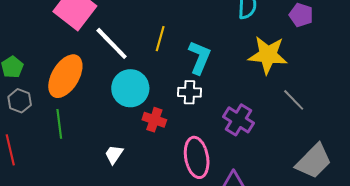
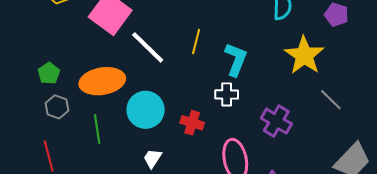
yellow star: (268, 55) -> (304, 55), turned 30
orange ellipse: (65, 76) -> (102, 81), turned 51
cyan circle: (130, 88) -> (146, 110), moved

